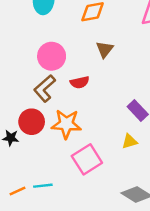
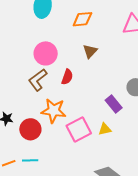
red semicircle: (80, 82) -> (67, 77), turned -63
red circle: (32, 122) -> (30, 129), moved
pink square: (87, 159) -> (79, 129), moved

